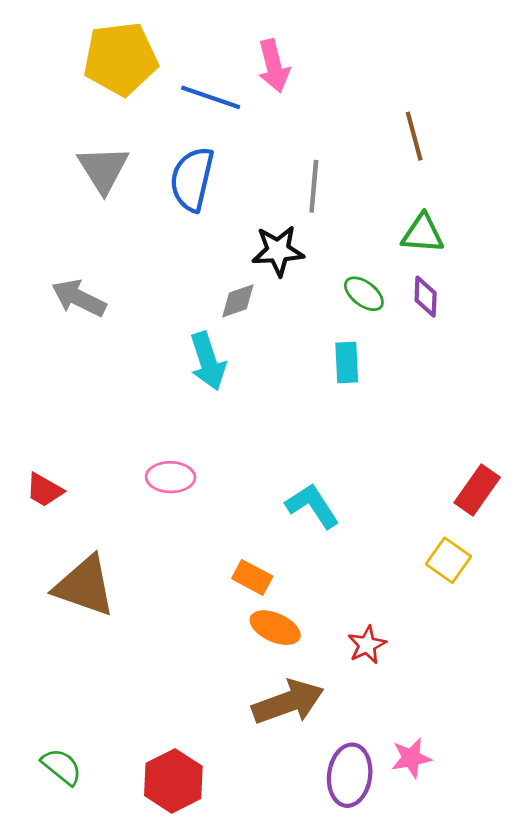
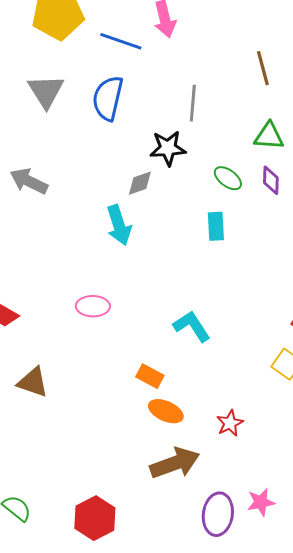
brown triangle: (85, 586) -> (33, 382), size x0.7

